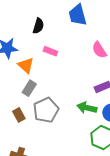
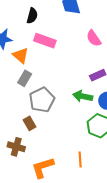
pink rectangle: (50, 51) -> (45, 41), size x1.5
brown rectangle: (19, 115) -> (30, 123), moved

